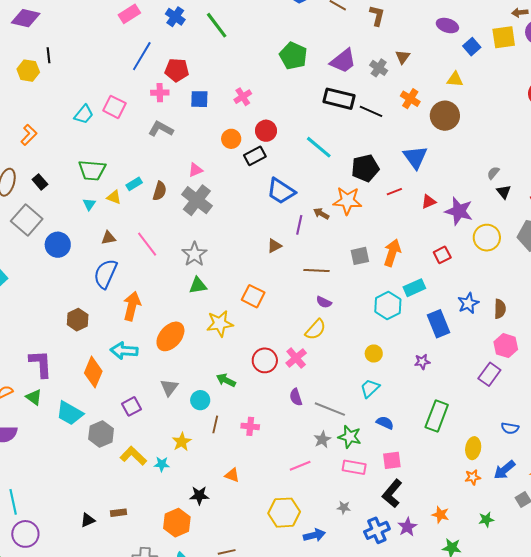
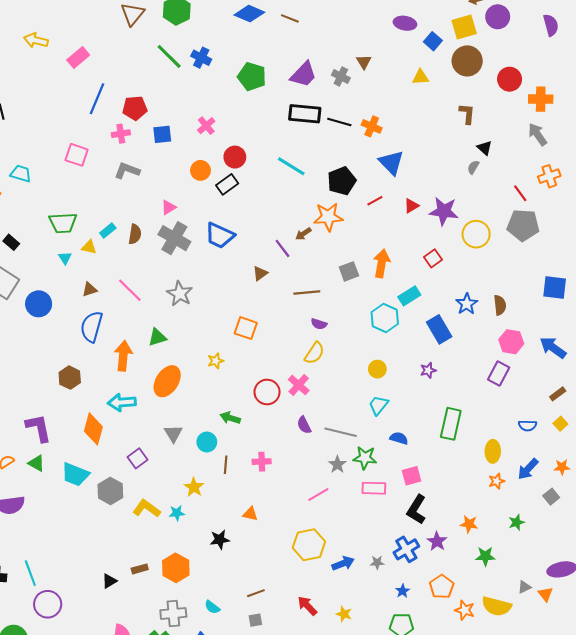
brown L-shape: (377, 16) -> (467, 114), moved
blue cross: (175, 17) -> (201, 58), moved
orange cross: (410, 99) -> (372, 126), moved
cyan trapezoid: (84, 114) -> (21, 174), moved, turned -105
brown circle: (445, 116) -> (467, 61), moved
blue trapezoid: (281, 191) -> (220, 235), moved
black triangle: (504, 192) -> (485, 148), moved
brown arrow: (321, 214) -> (303, 234), turned -56
purple line: (299, 225) -> (283, 248), turned -42
green triangle: (198, 286) -> (157, 337), moved
yellow star: (220, 324) -> (216, 361), size x0.6
gray star: (344, 508) -> (377, 562), moved
orange hexagon: (177, 523) -> (176, 568), moved

